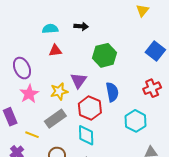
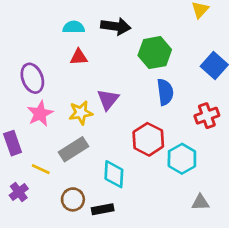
black arrow: (81, 26) -> (116, 26), size x1.5
green hexagon: (104, 55) -> (155, 53), moved
blue semicircle: (112, 92) -> (165, 92), moved
red hexagon: (90, 108) -> (148, 139), moved

